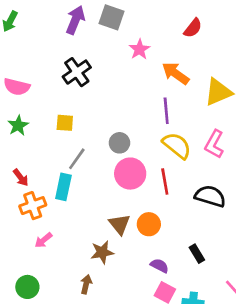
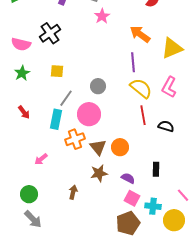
pink star: (140, 49) -> (102, 16), moved
black cross: (77, 72) -> (50, 33), moved
pink circle: (130, 174) -> (89, 114), moved
red line: (165, 182) -> (143, 115), moved
black semicircle: (210, 196) -> (166, 126), size x0.7
orange cross: (33, 206) -> (75, 139), moved
brown star: (102, 252) -> (99, 173), moved
black rectangle: (197, 254) -> (156, 169), turned 32

